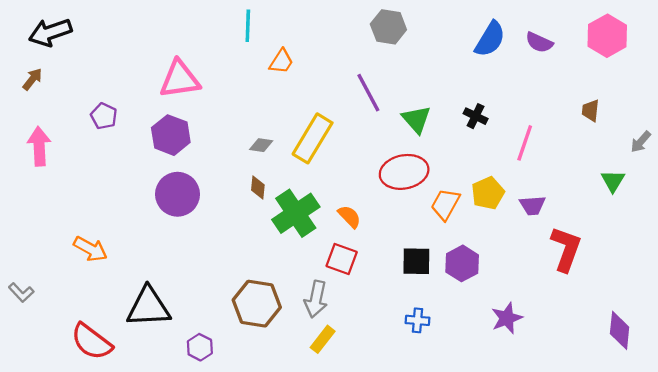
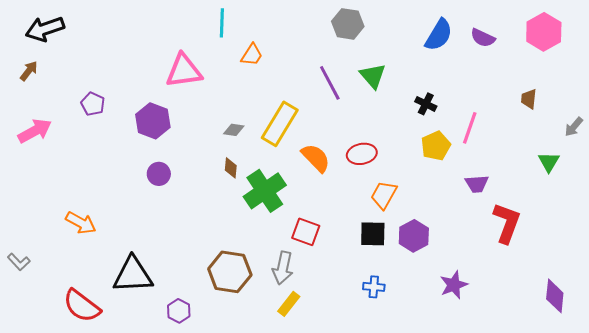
pink triangle: (180, 79) -> (184, 71), moved
green triangle: (416, 119) -> (373, 76), moved
pink arrow: (39, 146) -> (35, 131), turned 64
red ellipse: (404, 172) -> (362, 154), size x0.7
yellow pentagon: (488, 193) -> (436, 146), moved
purple circle: (177, 194) -> (159, 174), size x0.6
orange trapezoid: (445, 204) -> (384, 195), moved
orange semicircle: (349, 217) -> (316, 158), moved, size x1.4

